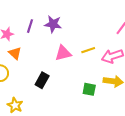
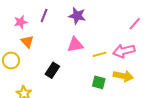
purple star: (53, 24) -> (77, 16), moved
yellow line: (88, 50) -> (100, 54), moved

